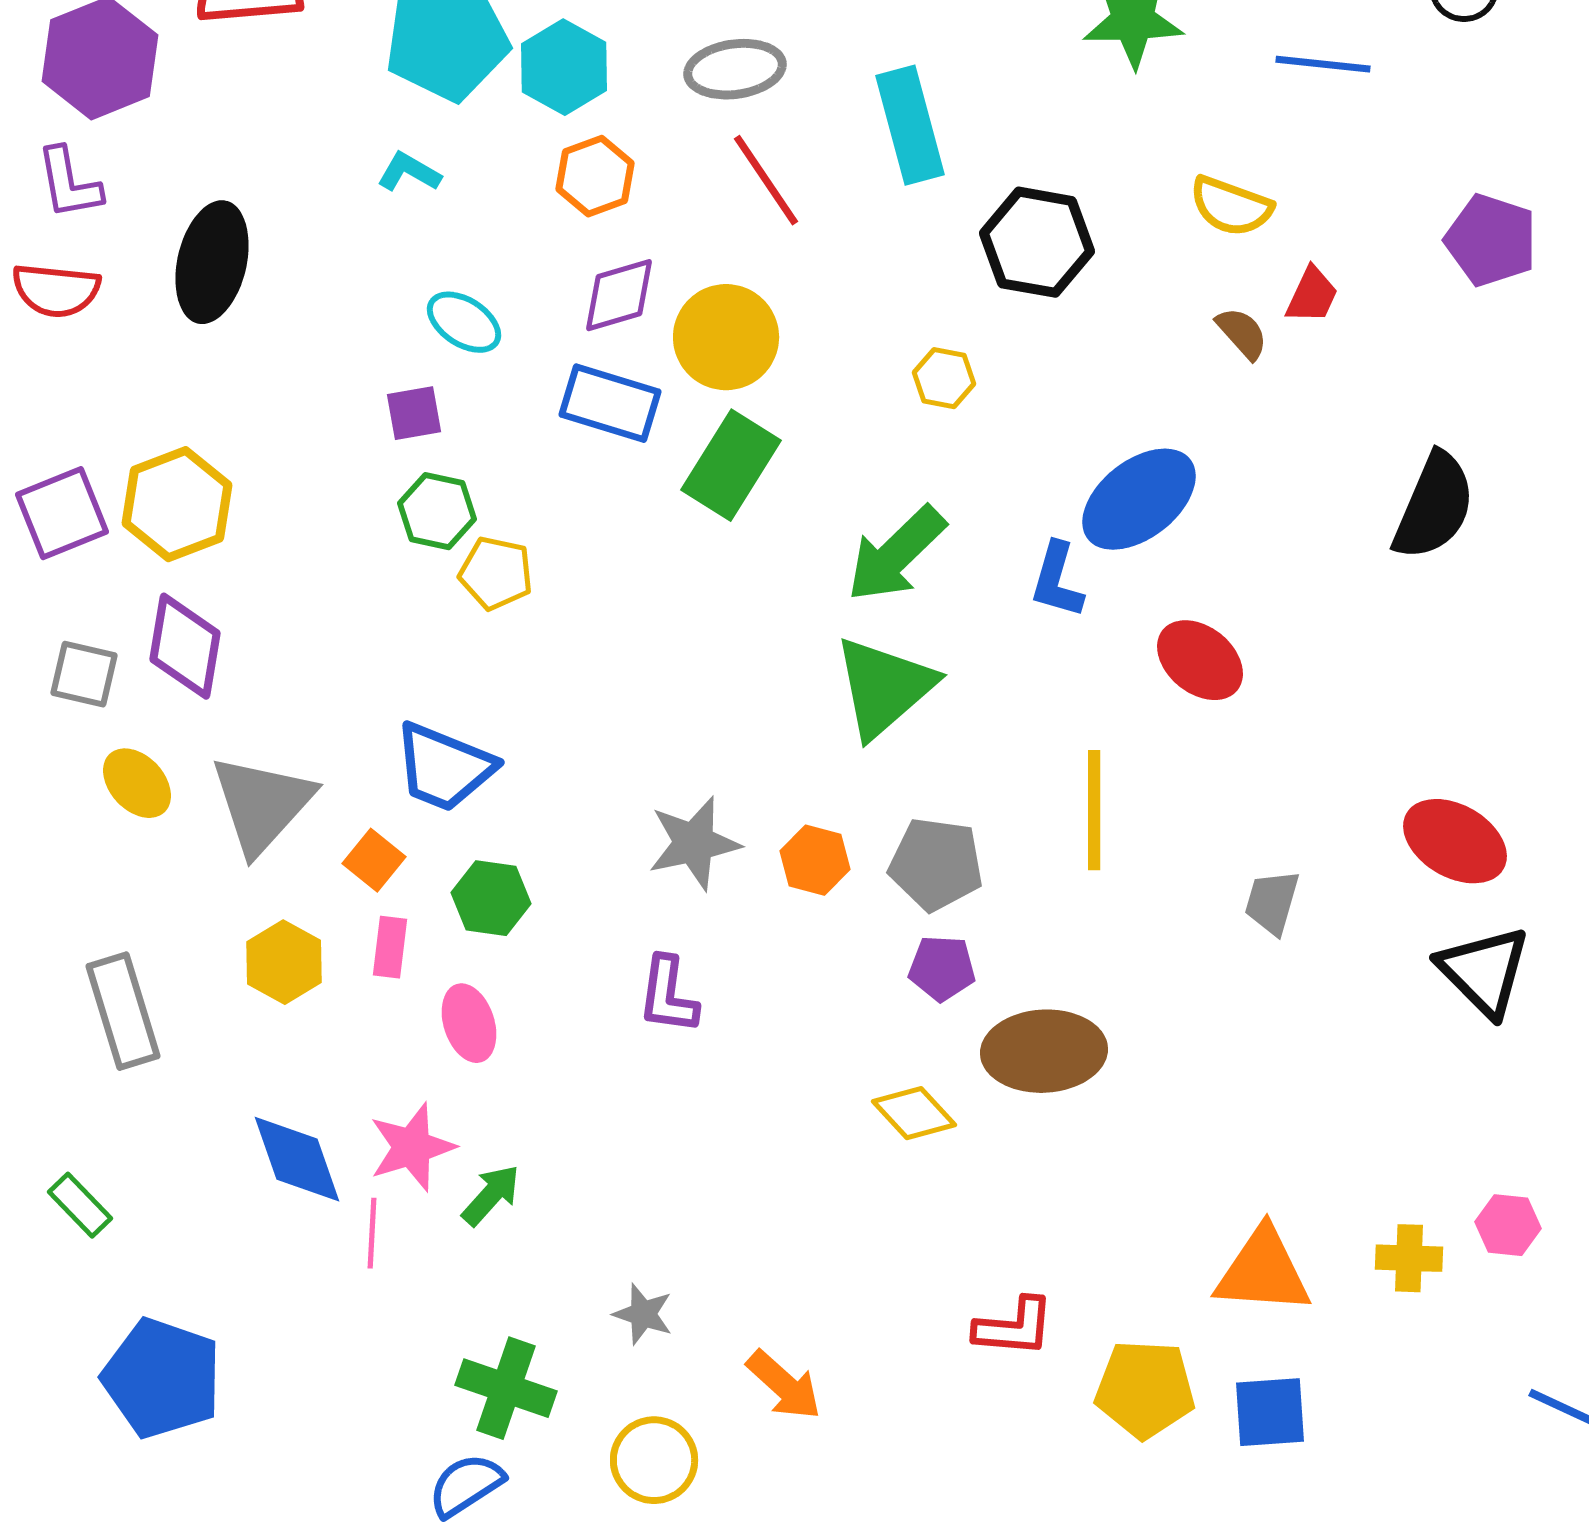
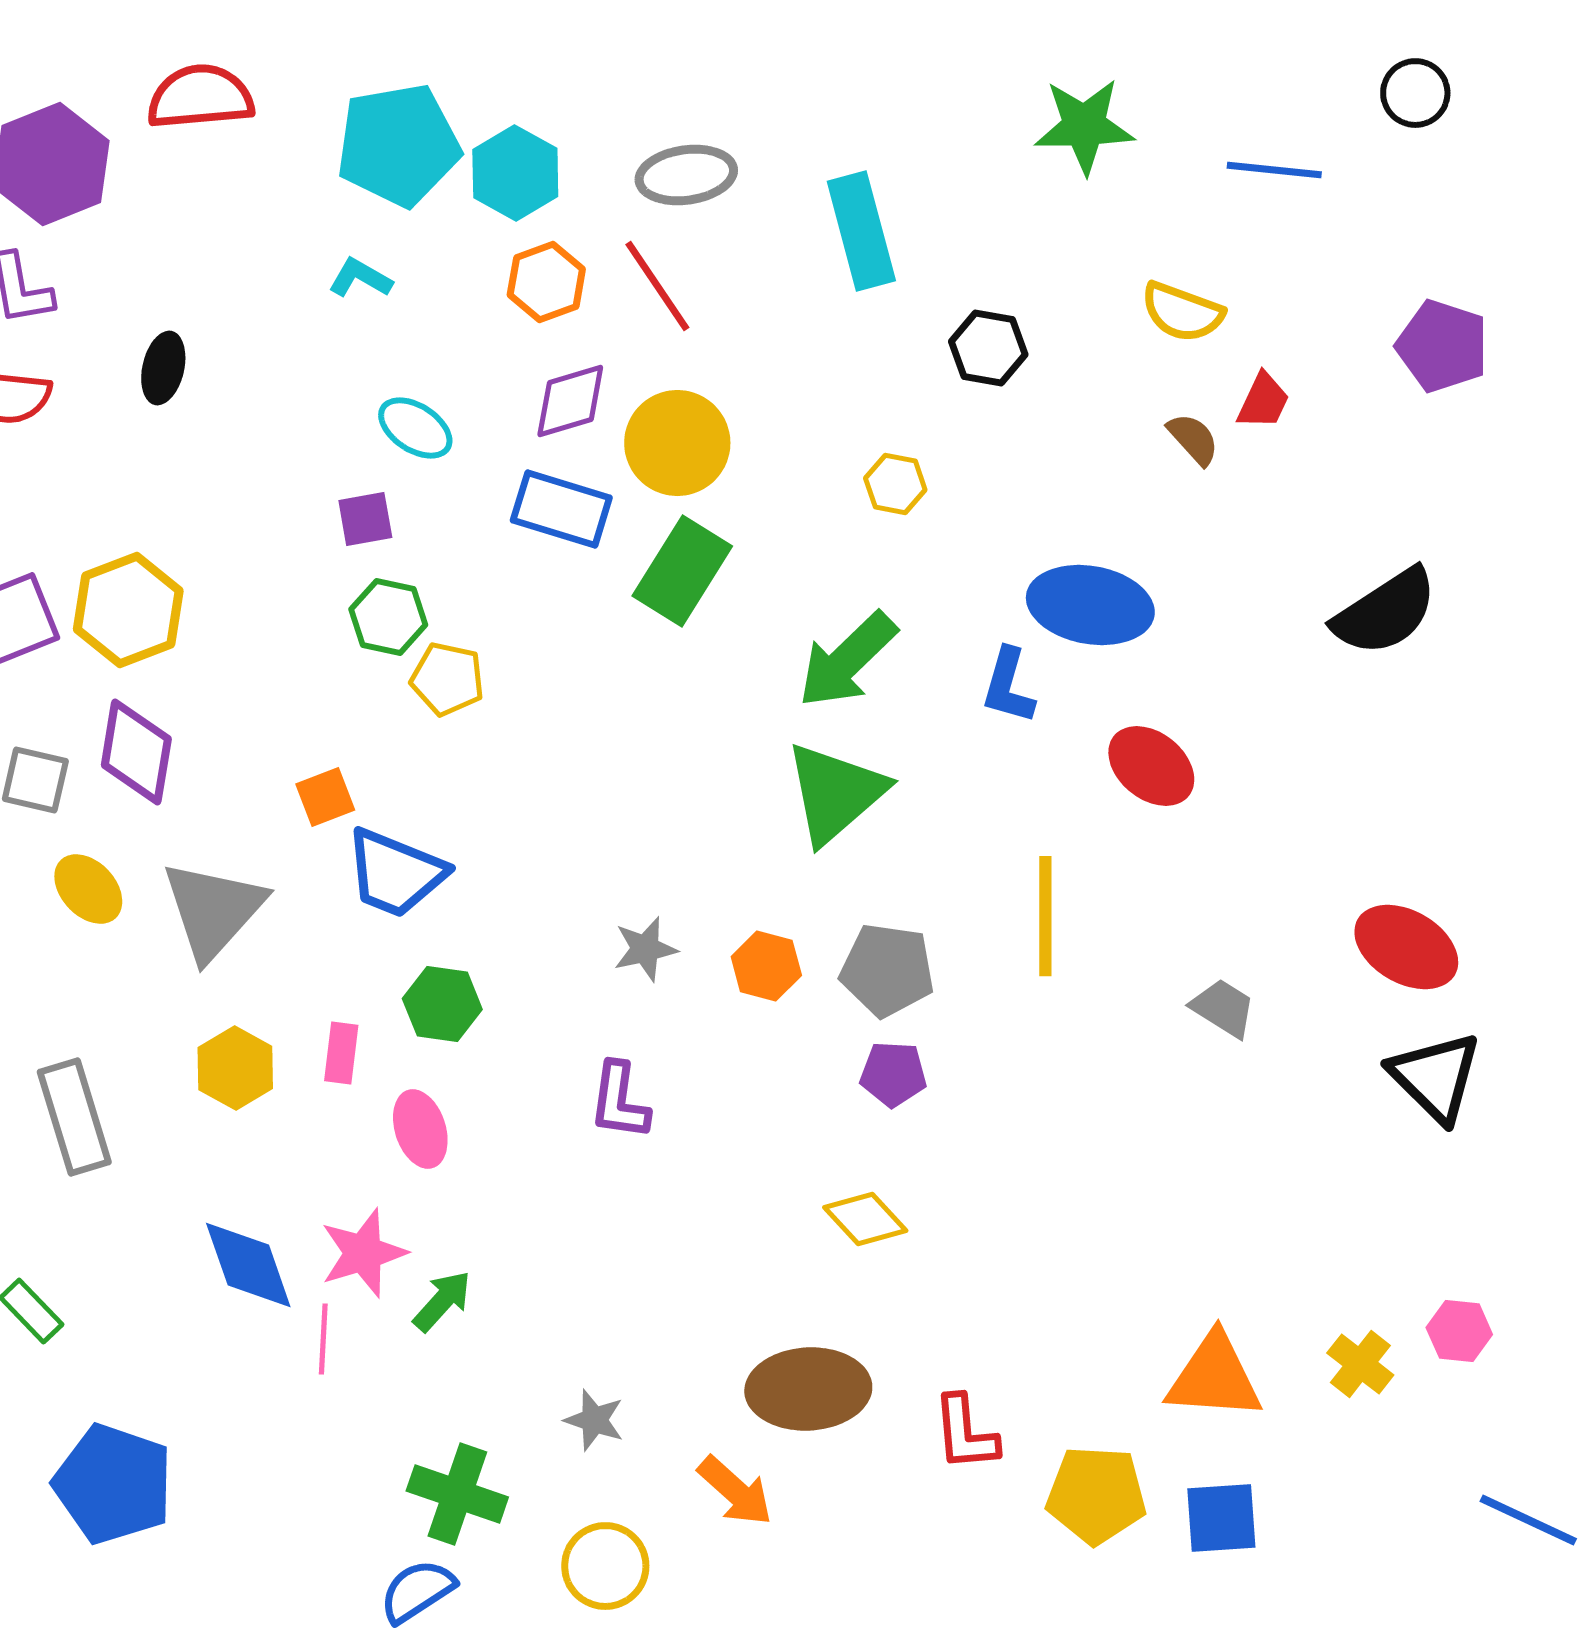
red line: (766, 180) -> (657, 286), moved
black hexagon: (1037, 242) -> (988, 348), size x0.7
black ellipse: (212, 262) -> (163, 368), size x0.6
blue ellipse: (1139, 499) -> (1090, 605), turned 48
black semicircle: (1434, 506) -> (1385, 612), turned 34
gray star: (694, 843) -> (645, 949), size x0.7
orange square: (374, 860) -> (325, 797), moved, turned 30
gray trapezoid: (1272, 902) -> (1223, 1008), turned 106
brown ellipse: (1044, 1051) -> (808, 1389), moved
yellow cross: (1409, 1258) -> (1360, 1364), turned 36
red L-shape: (1014, 1327) -> (965, 1433), turned 80

